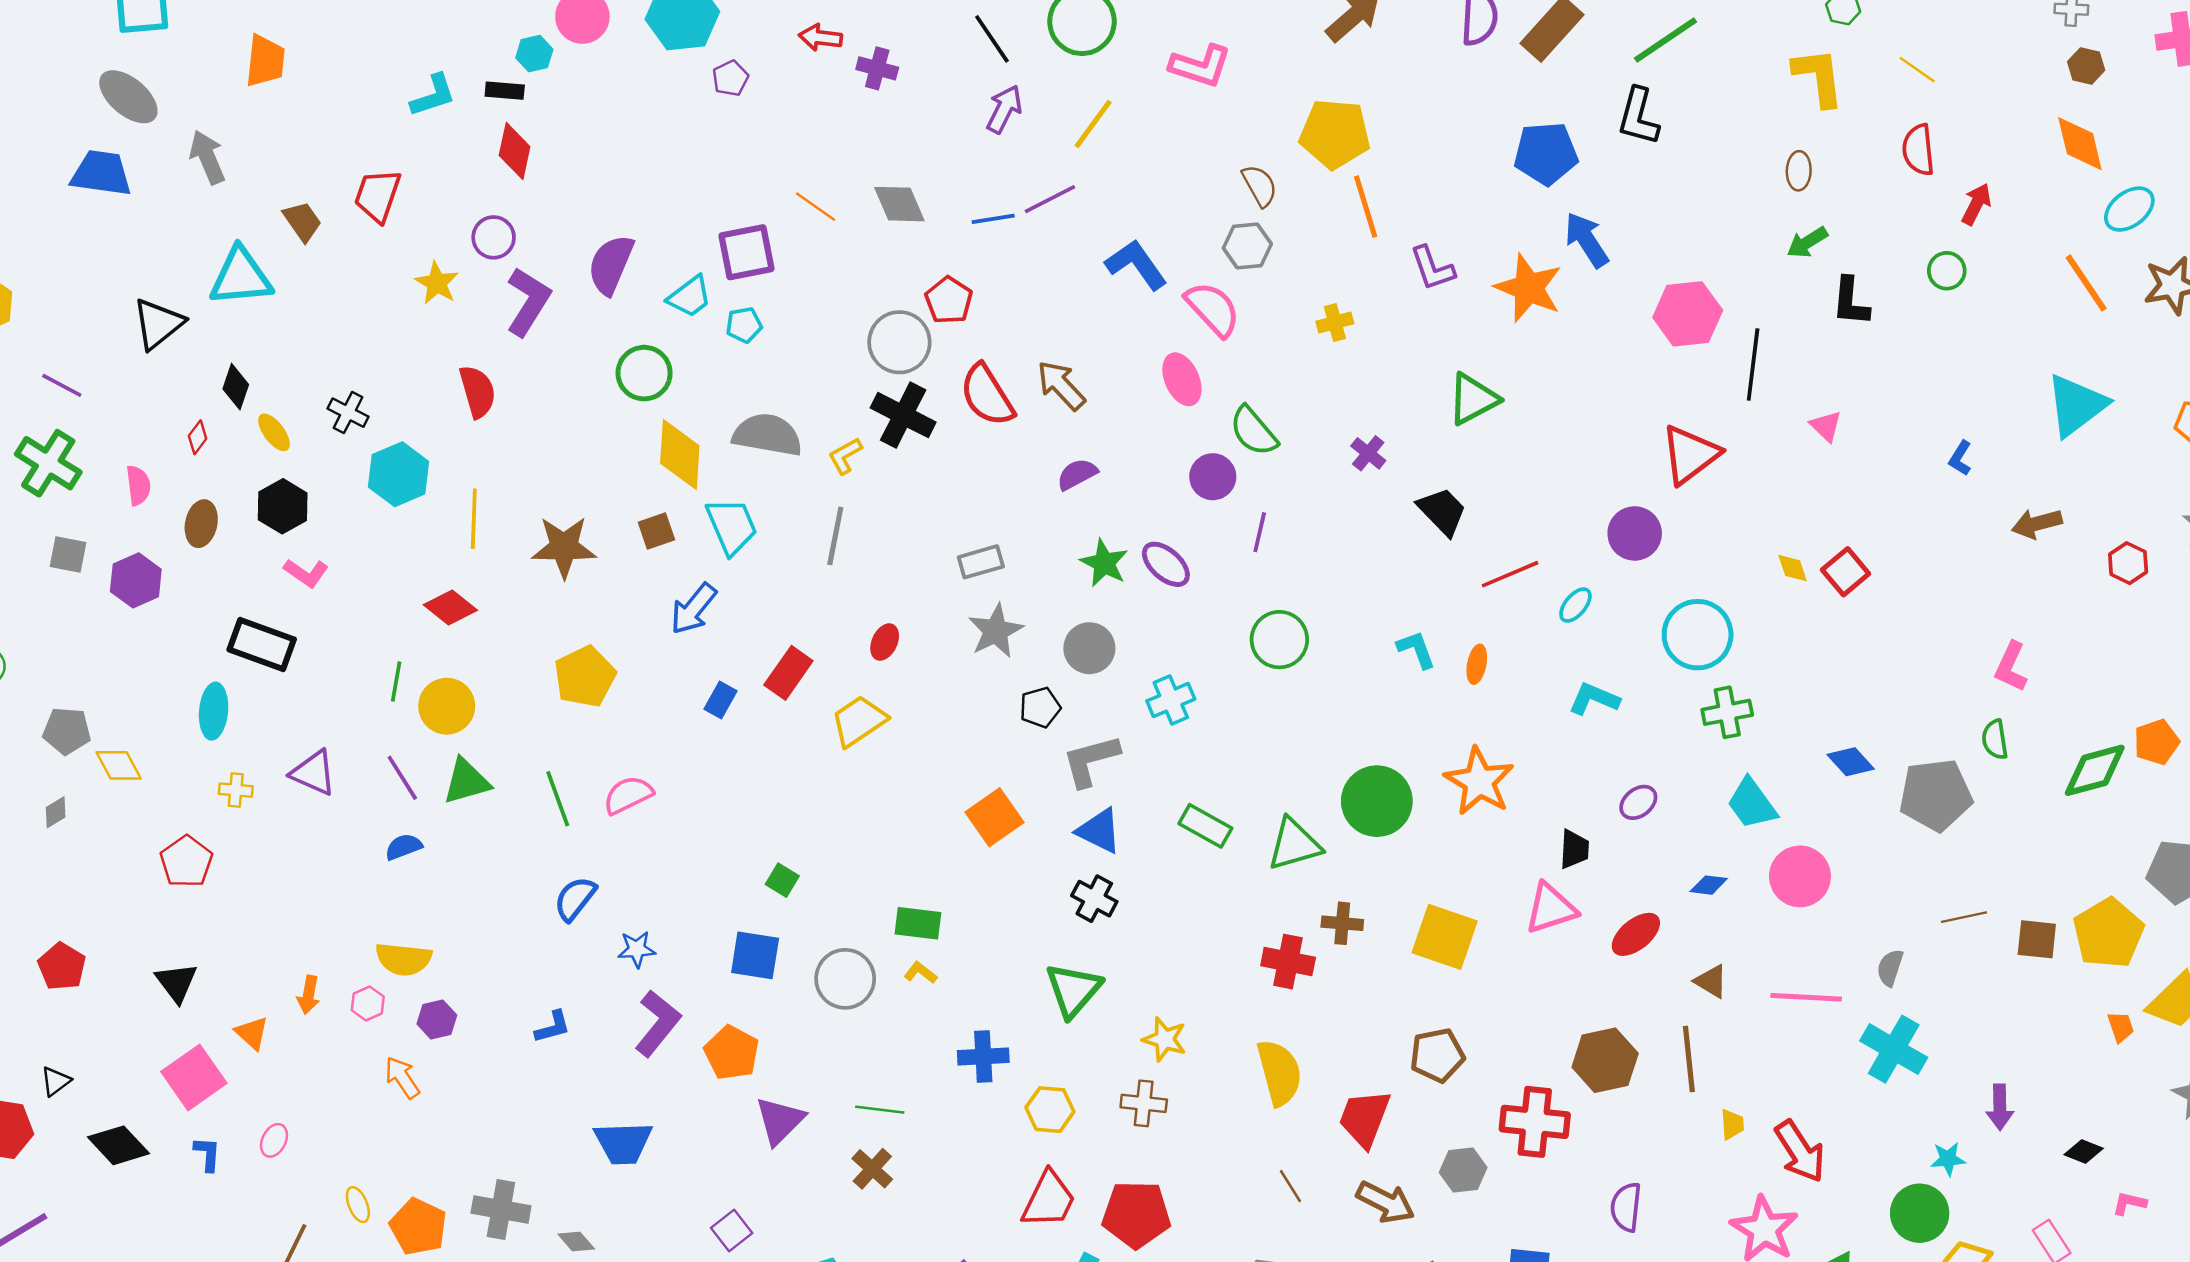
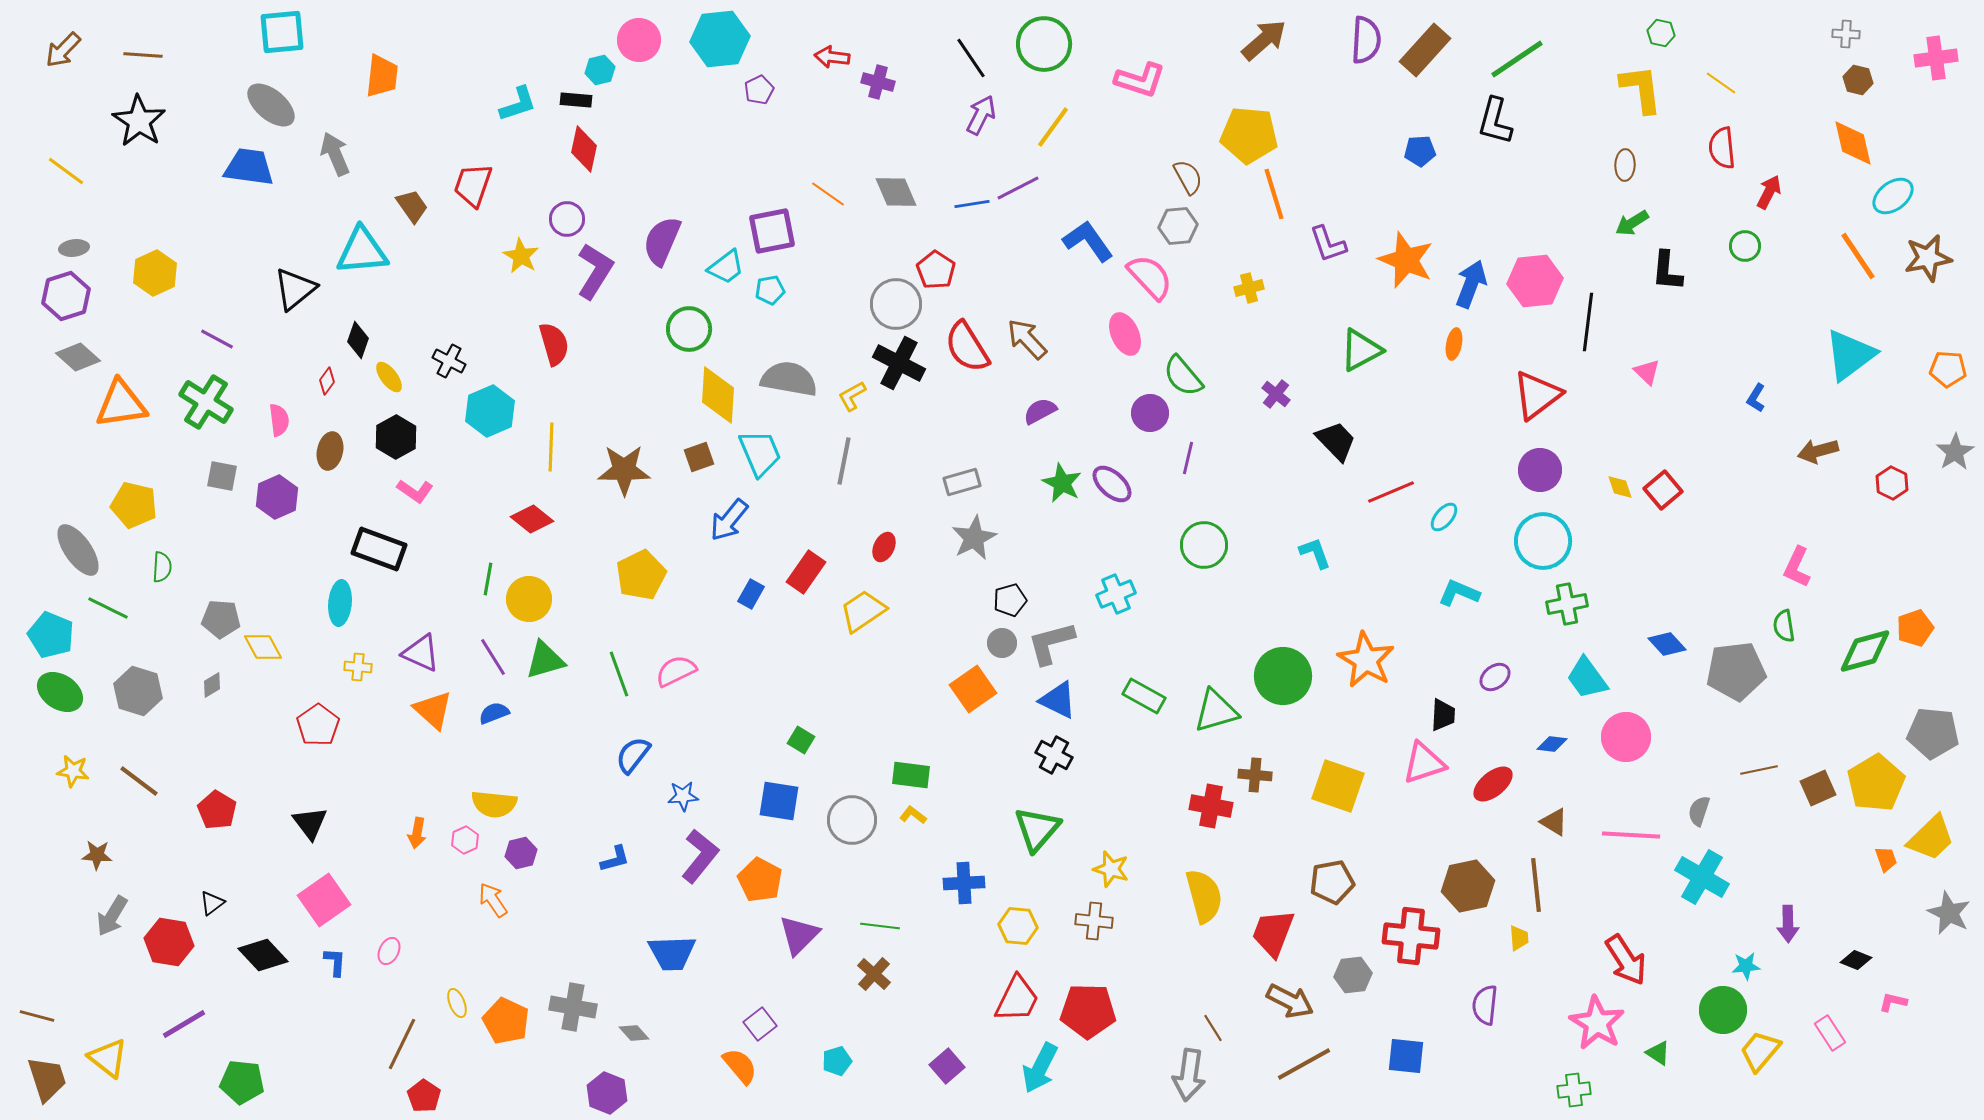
blue pentagon: (1546, 154) -> (1420, 151), size x0.6
blue arrow: (1587, 240) -> (1471, 284), moved, turned 54
purple circle: (1635, 533) -> (1540, 470), moved
gray circle: (1089, 648) -> (1002, 643), moved, size x0.7
orange ellipse: (1477, 664) -> (1454, 344), moved
brown square: (2037, 939) -> (1818, 788), turned -30
orange triangle: (252, 1033) -> (433, 710), moved, size x1.4
yellow trapezoid: (1732, 1124) -> (1519, 938), moved
brown line: (1290, 1186) -> (1213, 1028), moved

